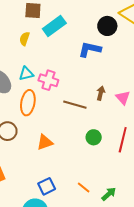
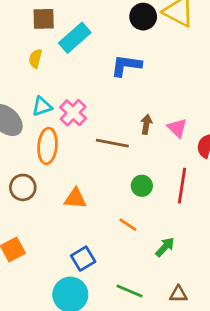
black circle: (107, 26) -> (143, 17), moved
pink cross: (48, 80) -> (73, 113), turned 30
orange triangle: (45, 142) -> (75, 198), turned 30
orange line: (84, 187) -> (128, 225), moved
green arrow: (109, 194) -> (165, 247), moved

